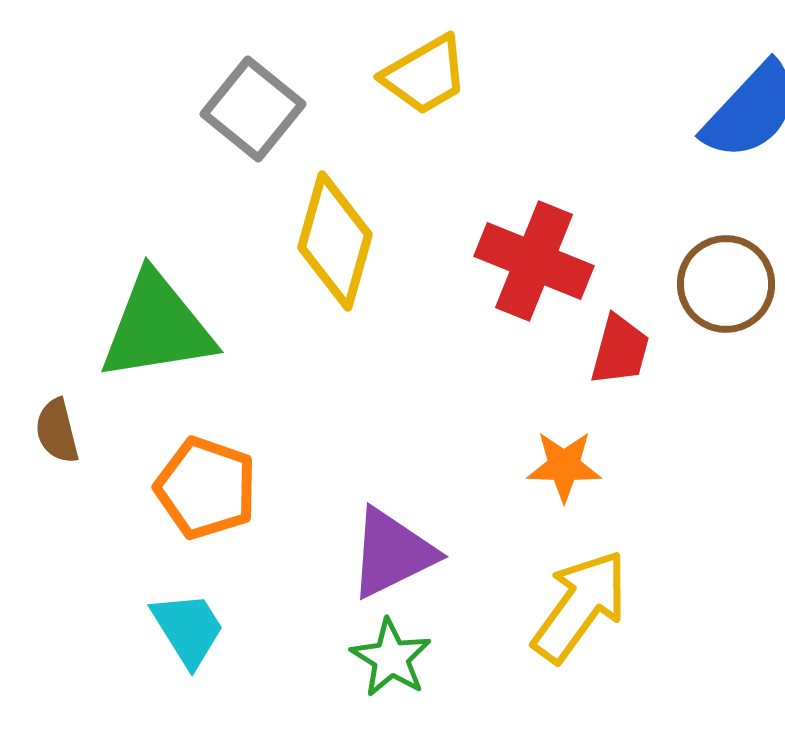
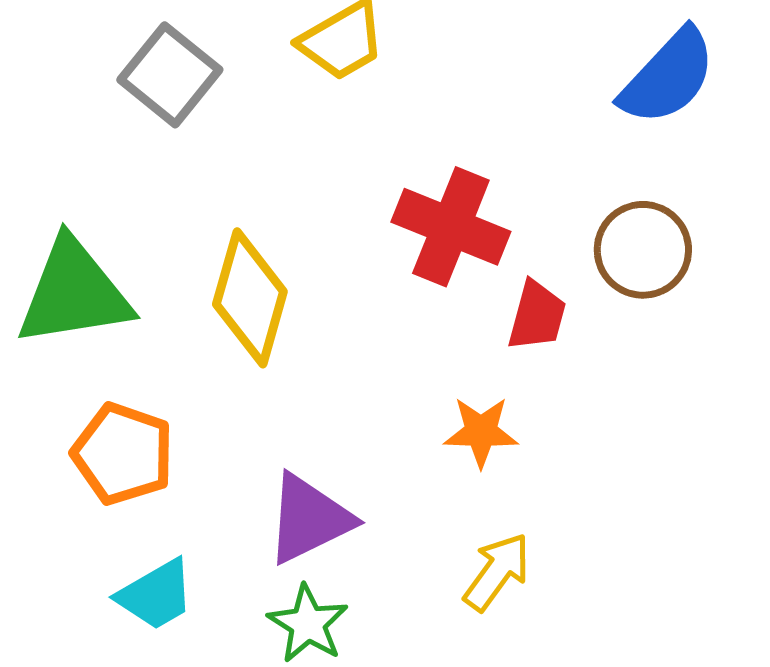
yellow diamond: (335, 241) -> (250, 298), moved
yellow arrow: (580, 606) -> (497, 572), size x0.7
cyan trapezoid: (188, 629) -> (156, 595), moved, turned 92

